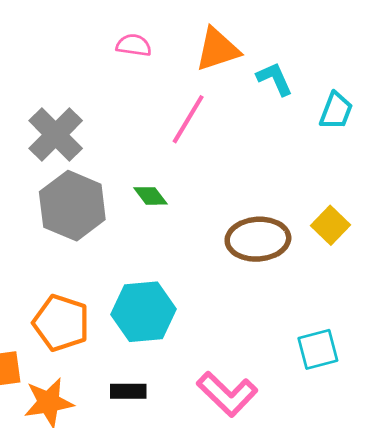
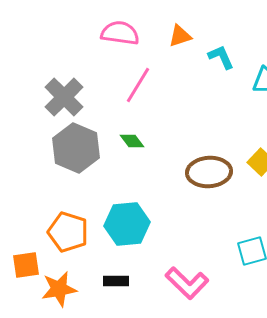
pink semicircle: (134, 45) -> (120, 33), size x1.5
orange triangle: (217, 49) -> (180, 36), size x0.7
pink line: (188, 119) -> (138, 85), moved

